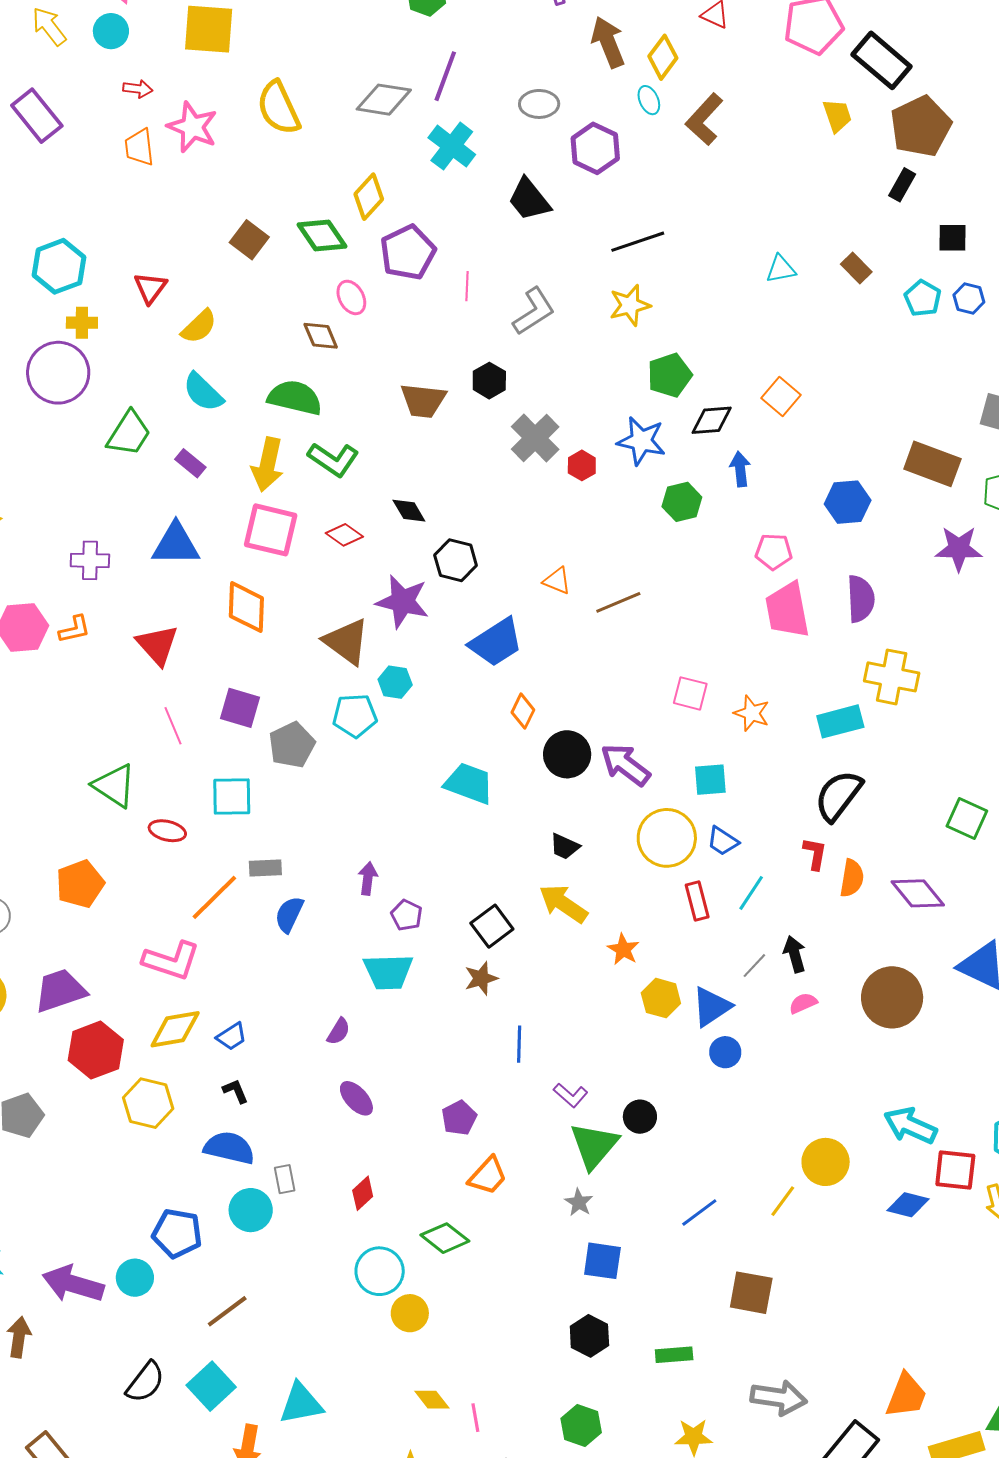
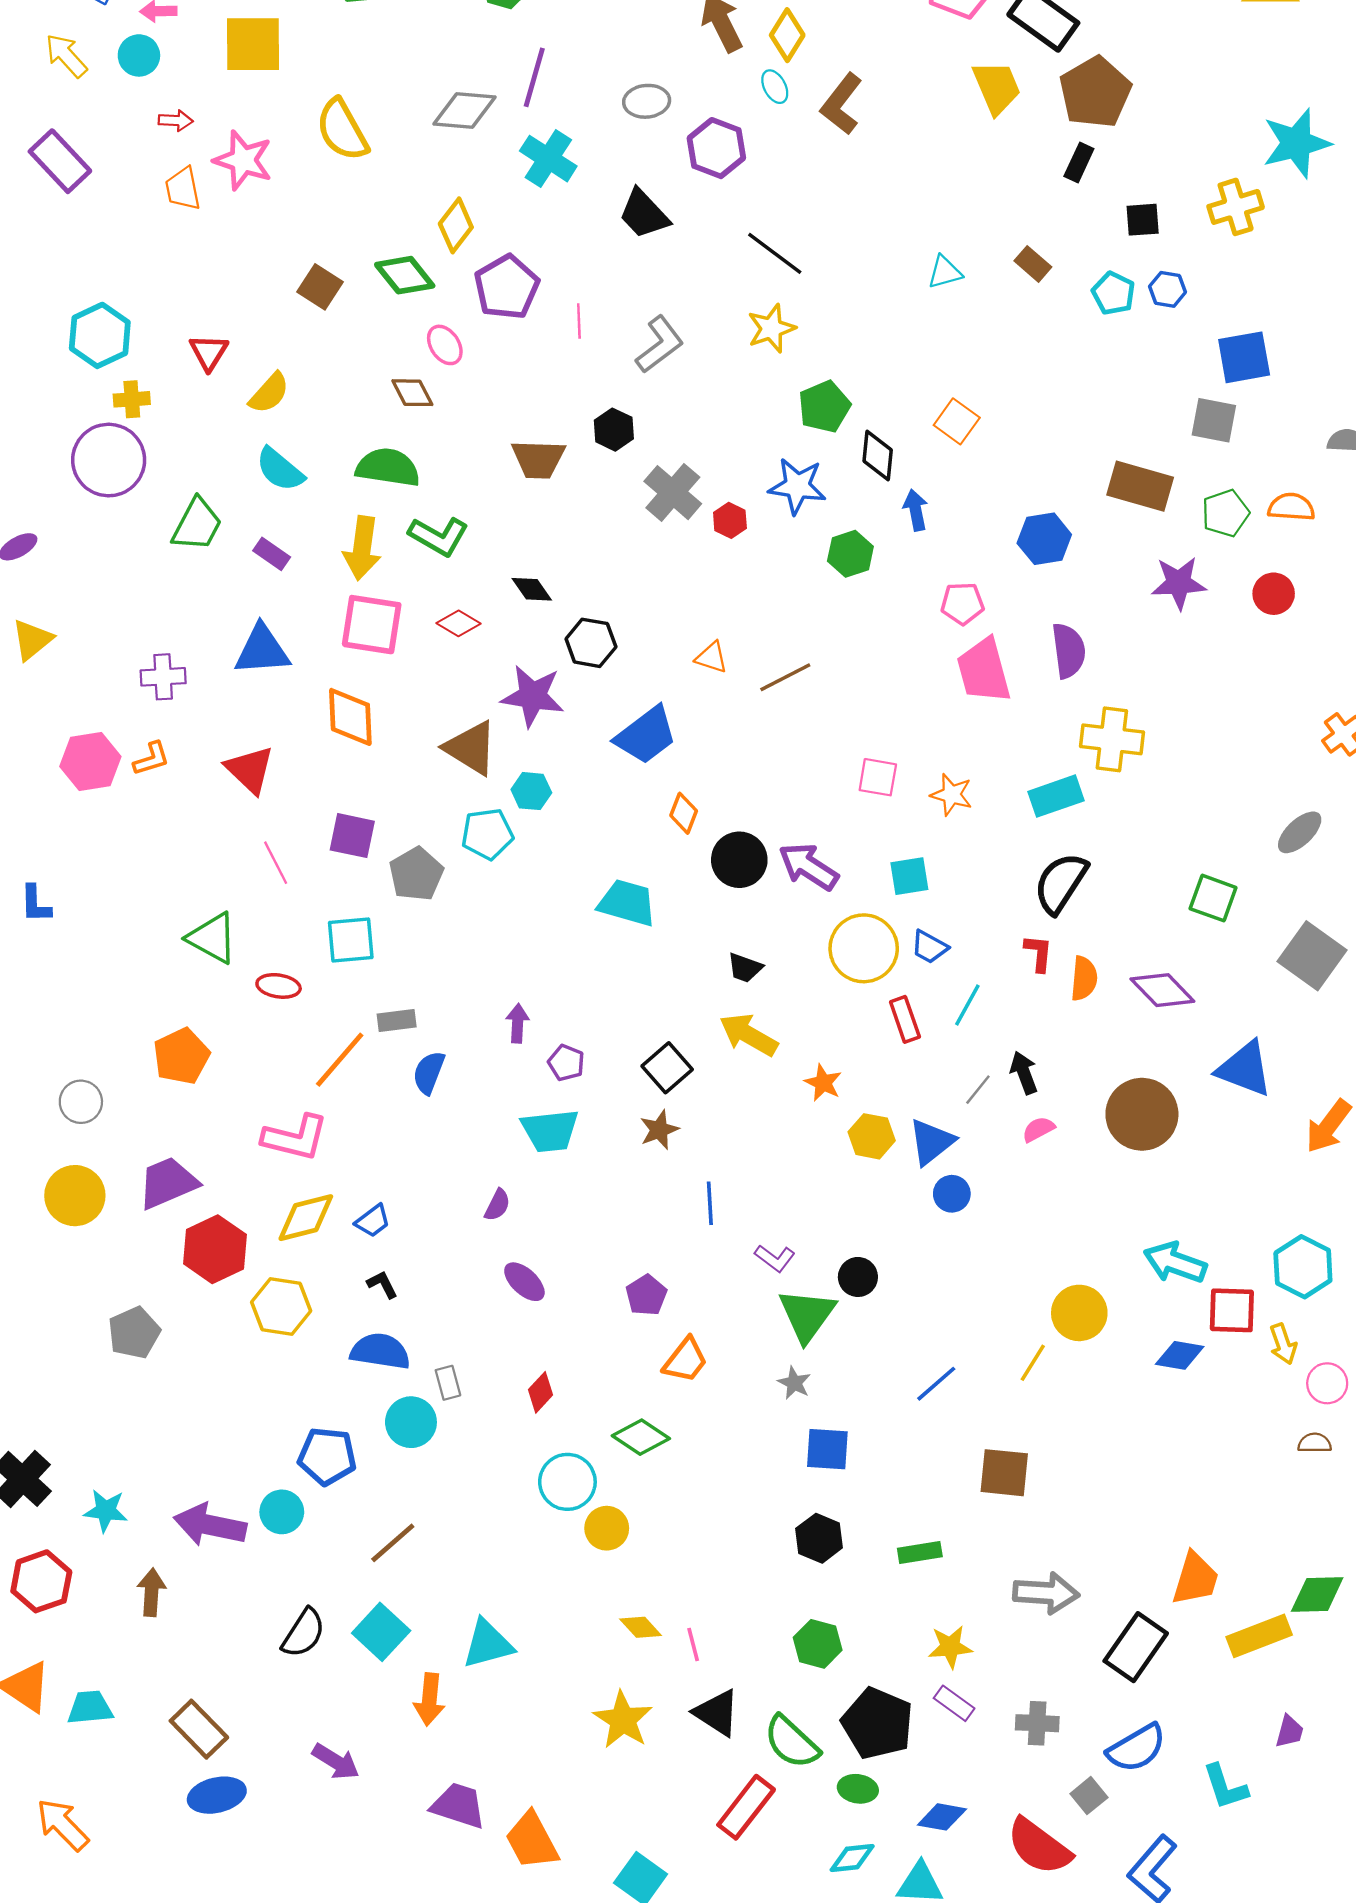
yellow trapezoid: (837, 116) -> (997, 87), size x1.4
black line: (638, 242) -> (775, 253), turned 60
black diamond: (712, 420) -> (878, 456), turned -75

